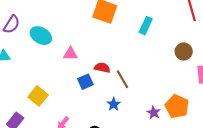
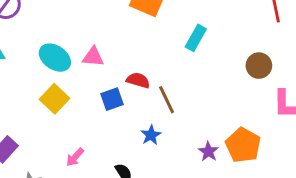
cyan rectangle: (146, 26) -> (196, 38), moved
cyan ellipse: (41, 36) -> (55, 58), moved
yellow square: (38, 96) -> (55, 99), moved

